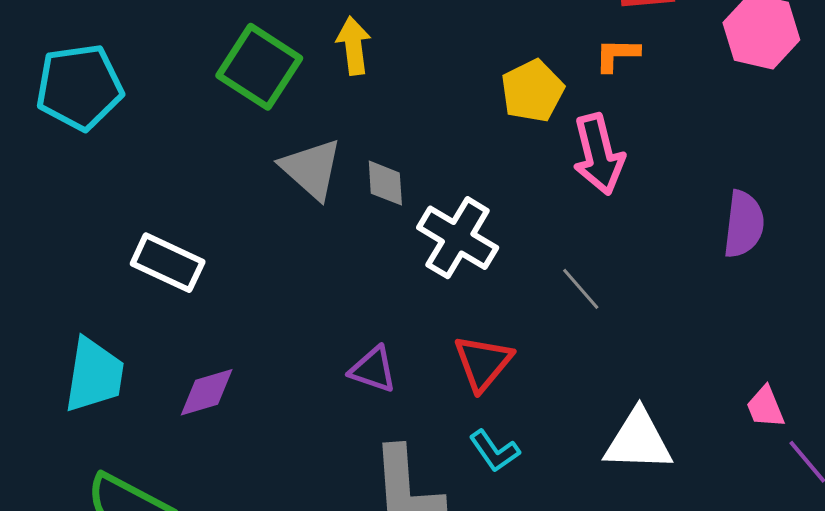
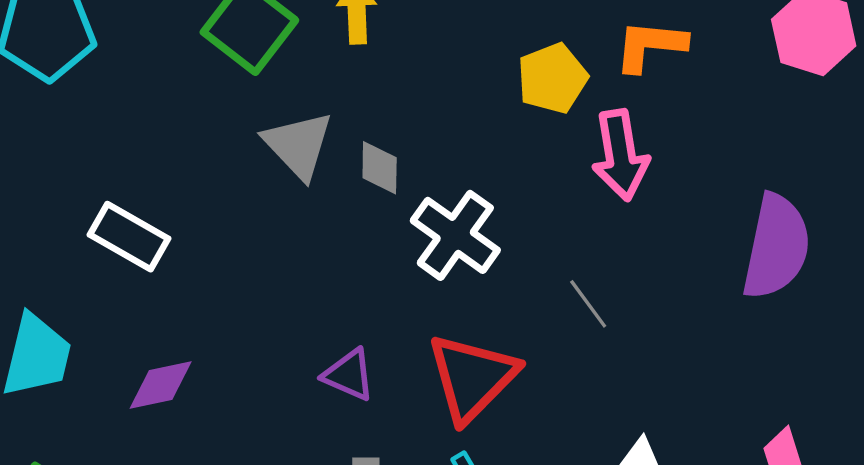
orange L-shape: (617, 55) -> (650, 46), size x1.4
purple semicircle: (744, 224) -> (776, 247), size x1.4
red triangle: (483, 363) -> (472, 377), size x1.4

